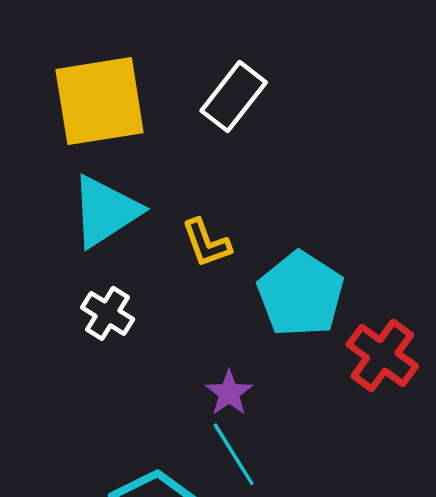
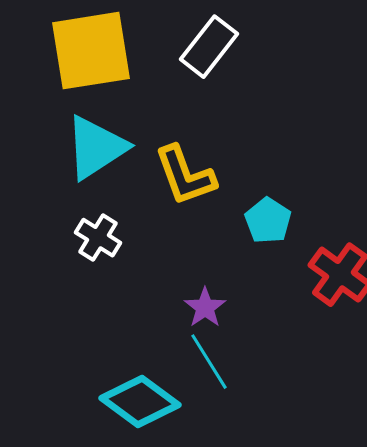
yellow L-shape: (206, 243) -> (185, 176), size x1.4
cyan pentagon: (301, 294) -> (268, 221), size x0.6

